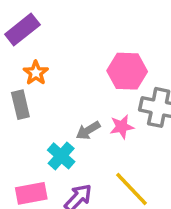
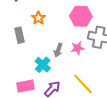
orange star: (36, 73) -> (38, 18), moved
gray arrow: (88, 130) -> (58, 50), turned -40

